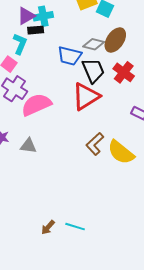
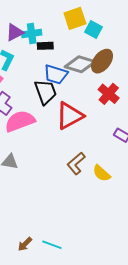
black rectangle: (36, 30) -> (45, 46), moved
gray diamond: (94, 44) -> (80, 64), size x1.4
black trapezoid: (93, 70) -> (45, 92), moved
yellow semicircle: (121, 152) -> (102, 173), size x0.7

